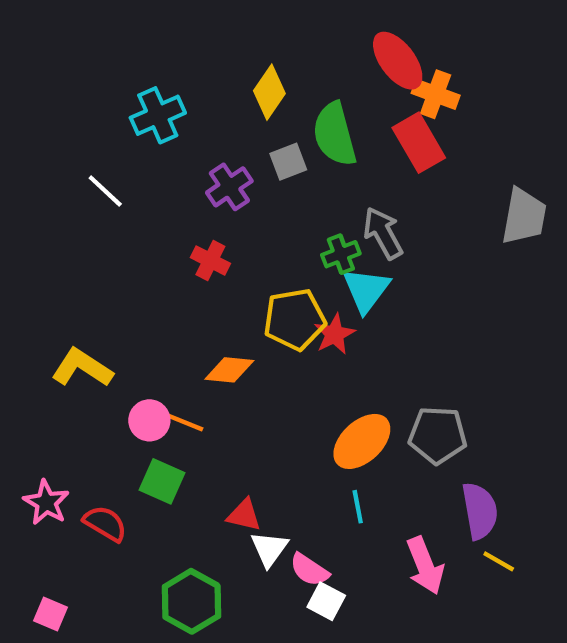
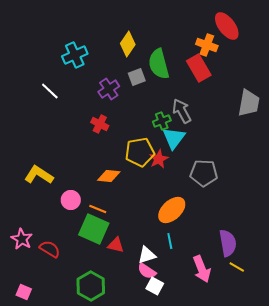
red ellipse: (398, 61) -> (227, 26), moved
orange line: (185, 422) -> (98, 209), moved
gray pentagon: (438, 435) -> (204, 173), moved
green square: (162, 481) -> (94, 229), moved, size x1.4
white triangle: (269, 549) -> (147, 255), moved, turned 36

